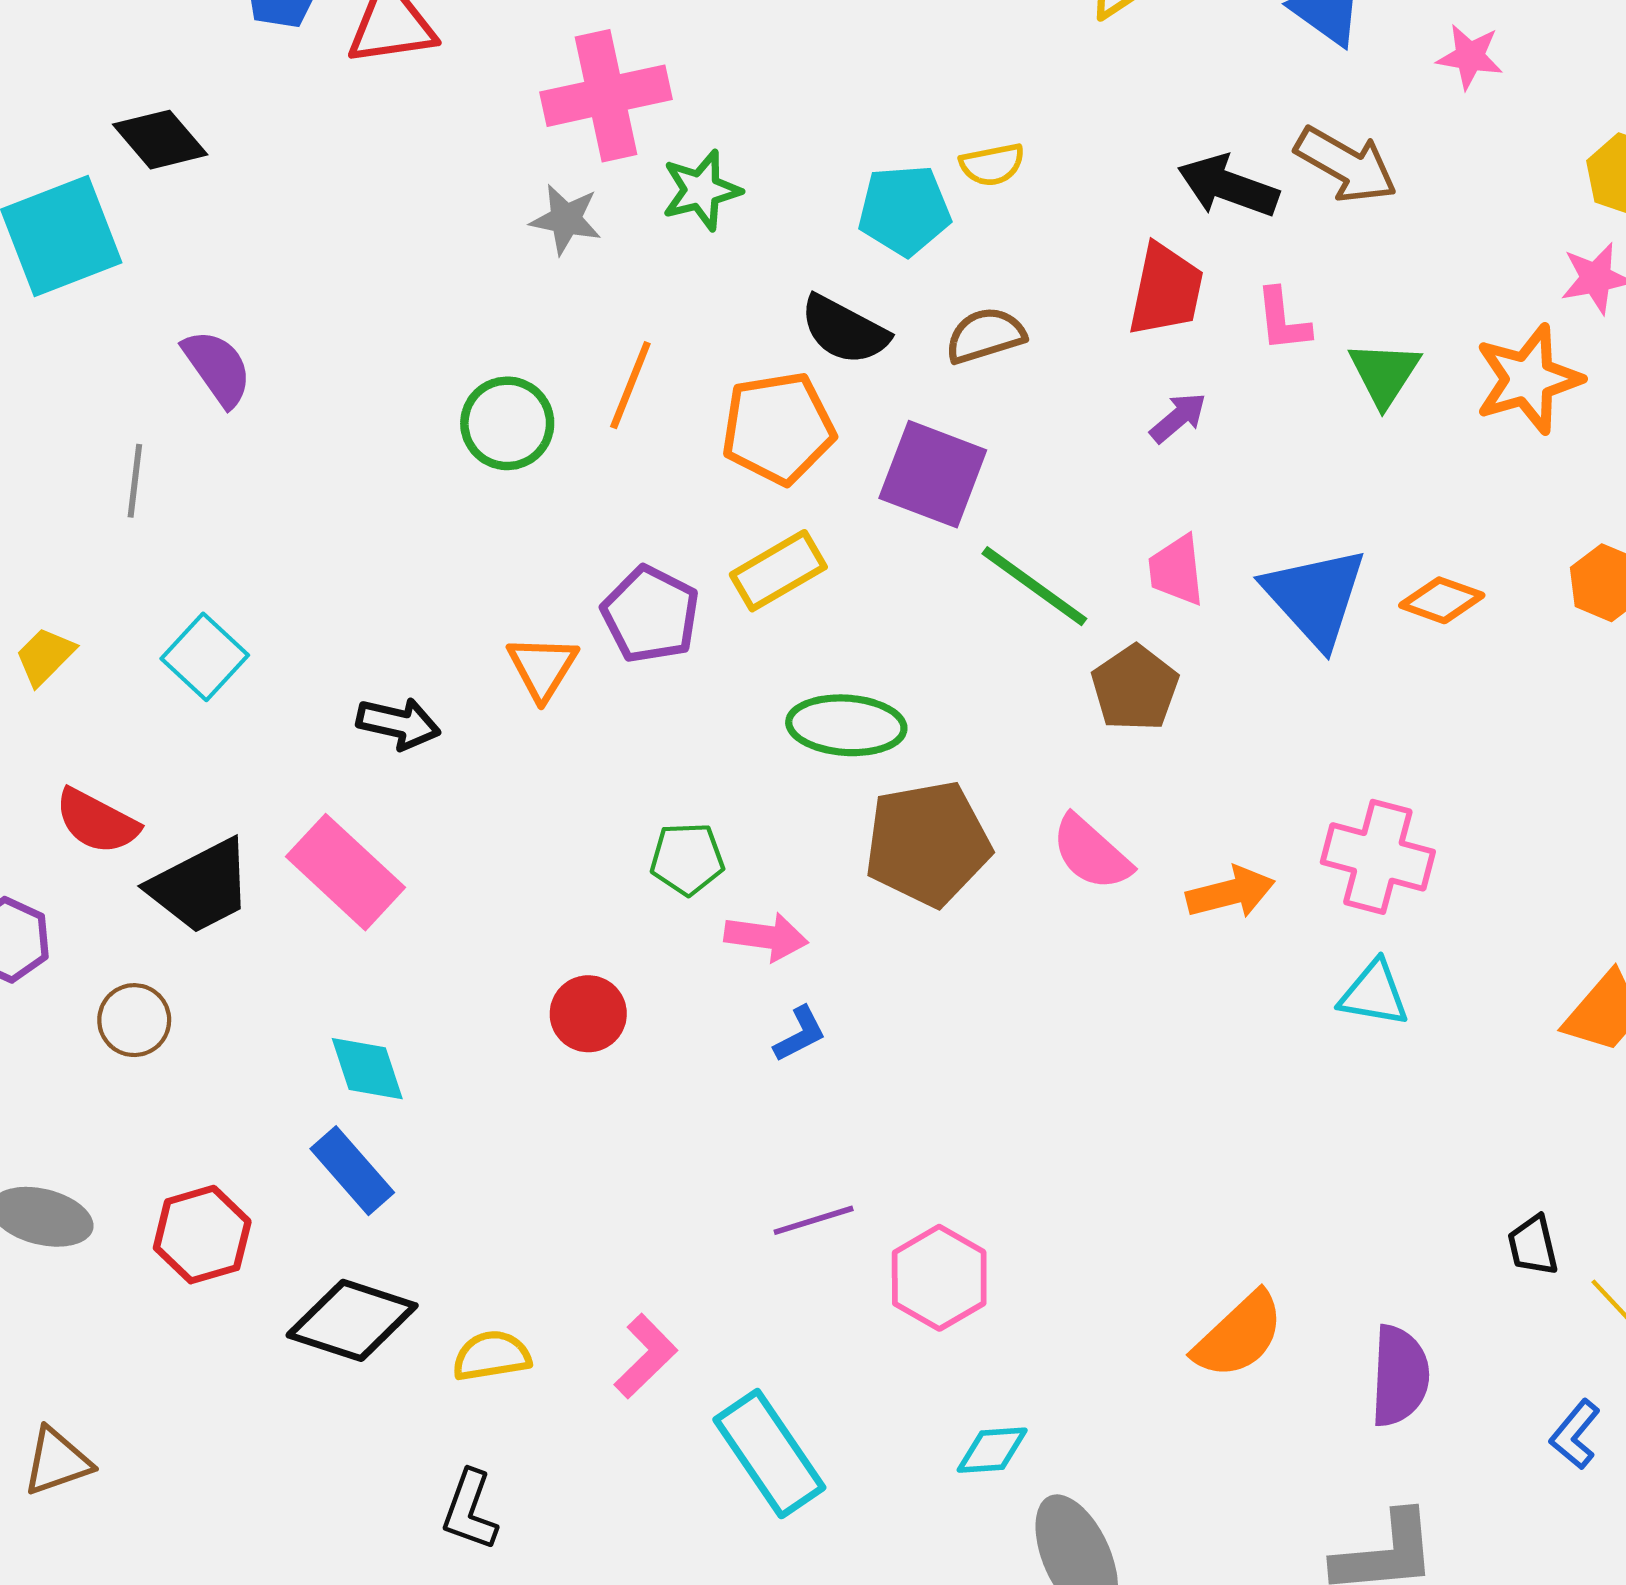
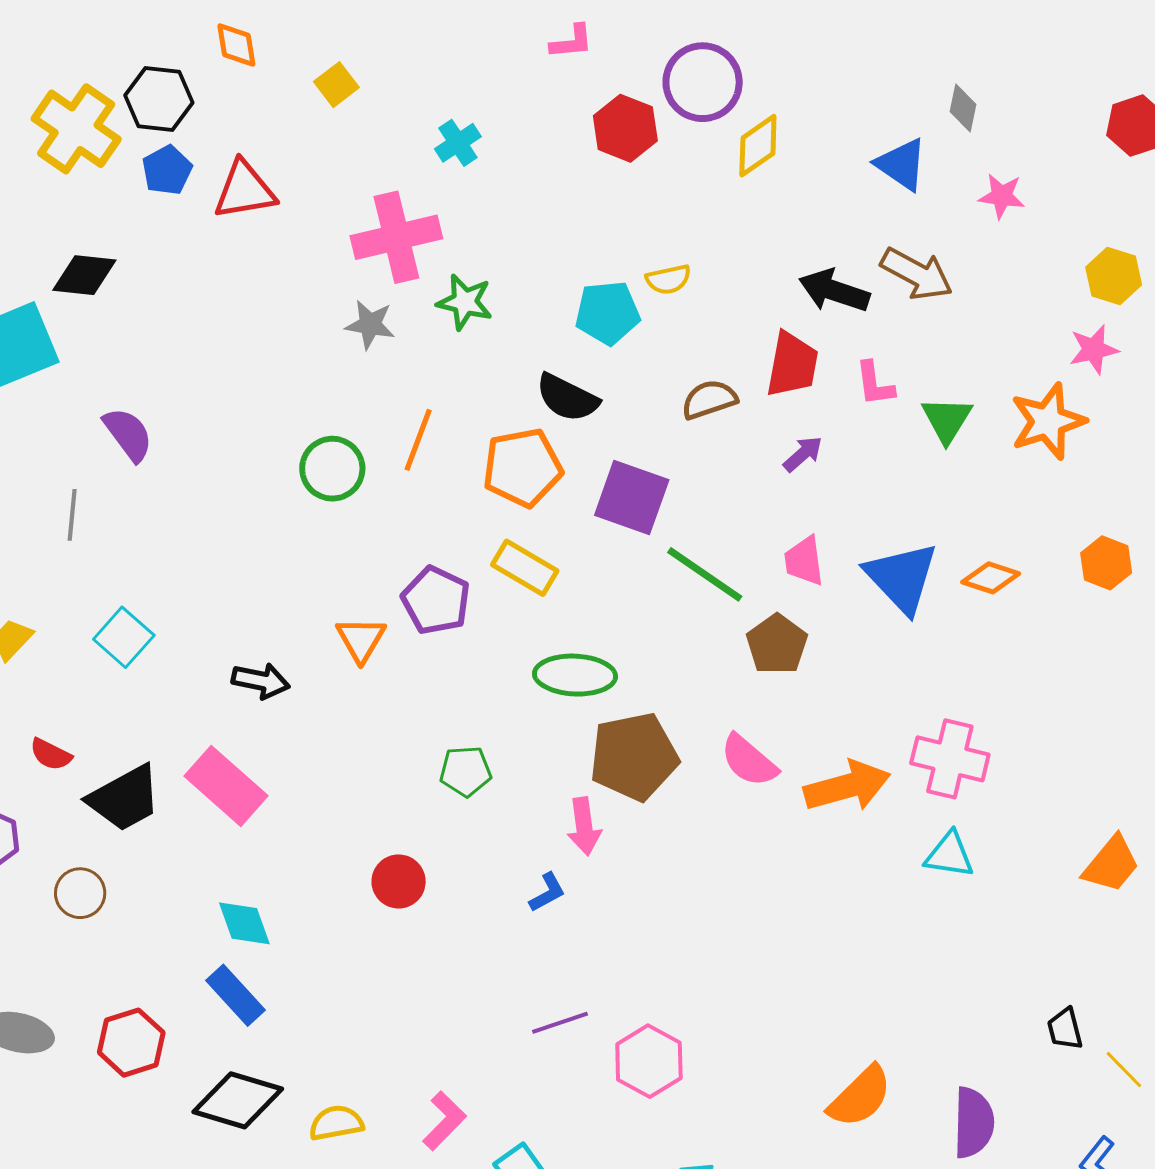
black diamond: (160, 140) -> (84, 275), turned -42
green star: (701, 190) -> (465, 302), turned 30
brown semicircle: (985, 335) -> (709, 399), moved
yellow rectangle: (778, 571) -> (525, 568), turned 62
red semicircle: (97, 821) -> (51, 754), size x0.7
orange arrow: (1231, 893) -> (847, 786), size x1.4
pink arrow: (766, 937) -> (584, 826), moved, turned 76

